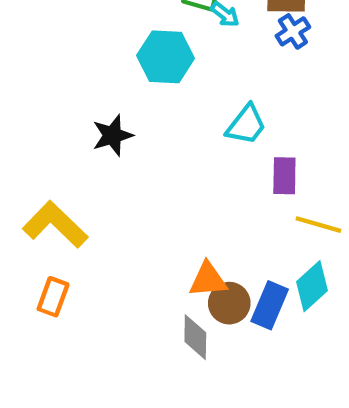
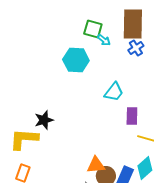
black star: (112, 135) -> (44, 120), moved
yellow L-shape: (55, 225) -> (24, 139), turned -40

